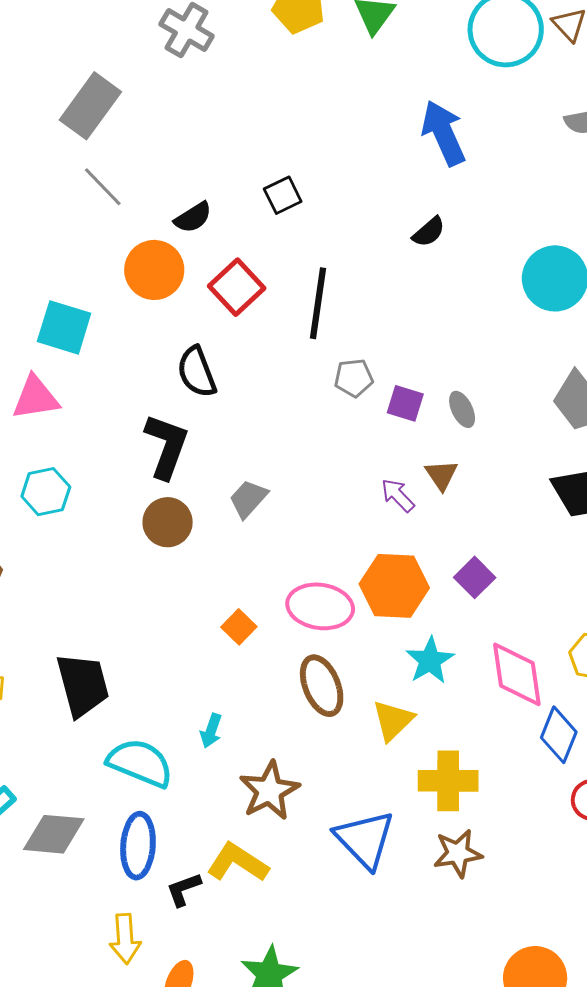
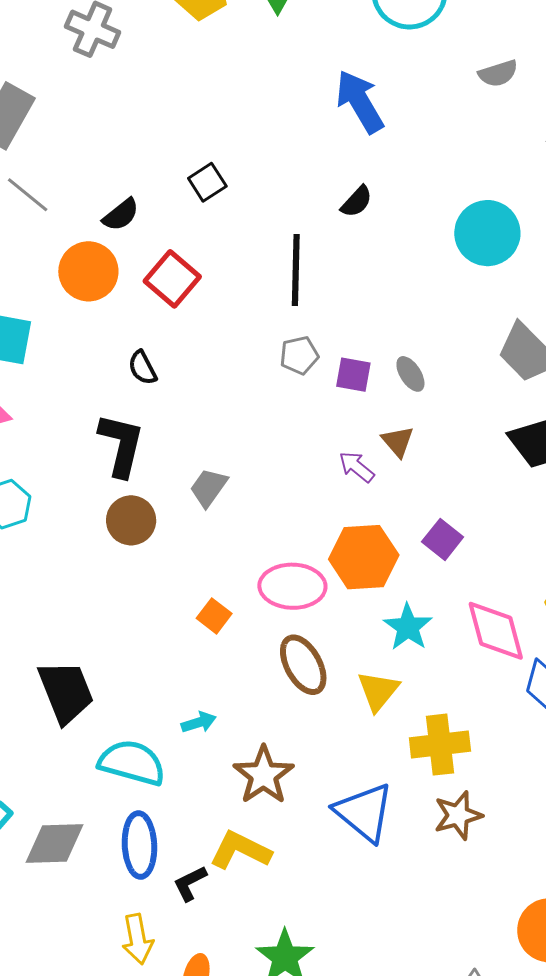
black line: (318, 303) -> (296, 270), moved
black semicircle: (197, 372) -> (142, 368), size x0.7
cyan arrow: (211, 731) -> (199, 722), turned -120

